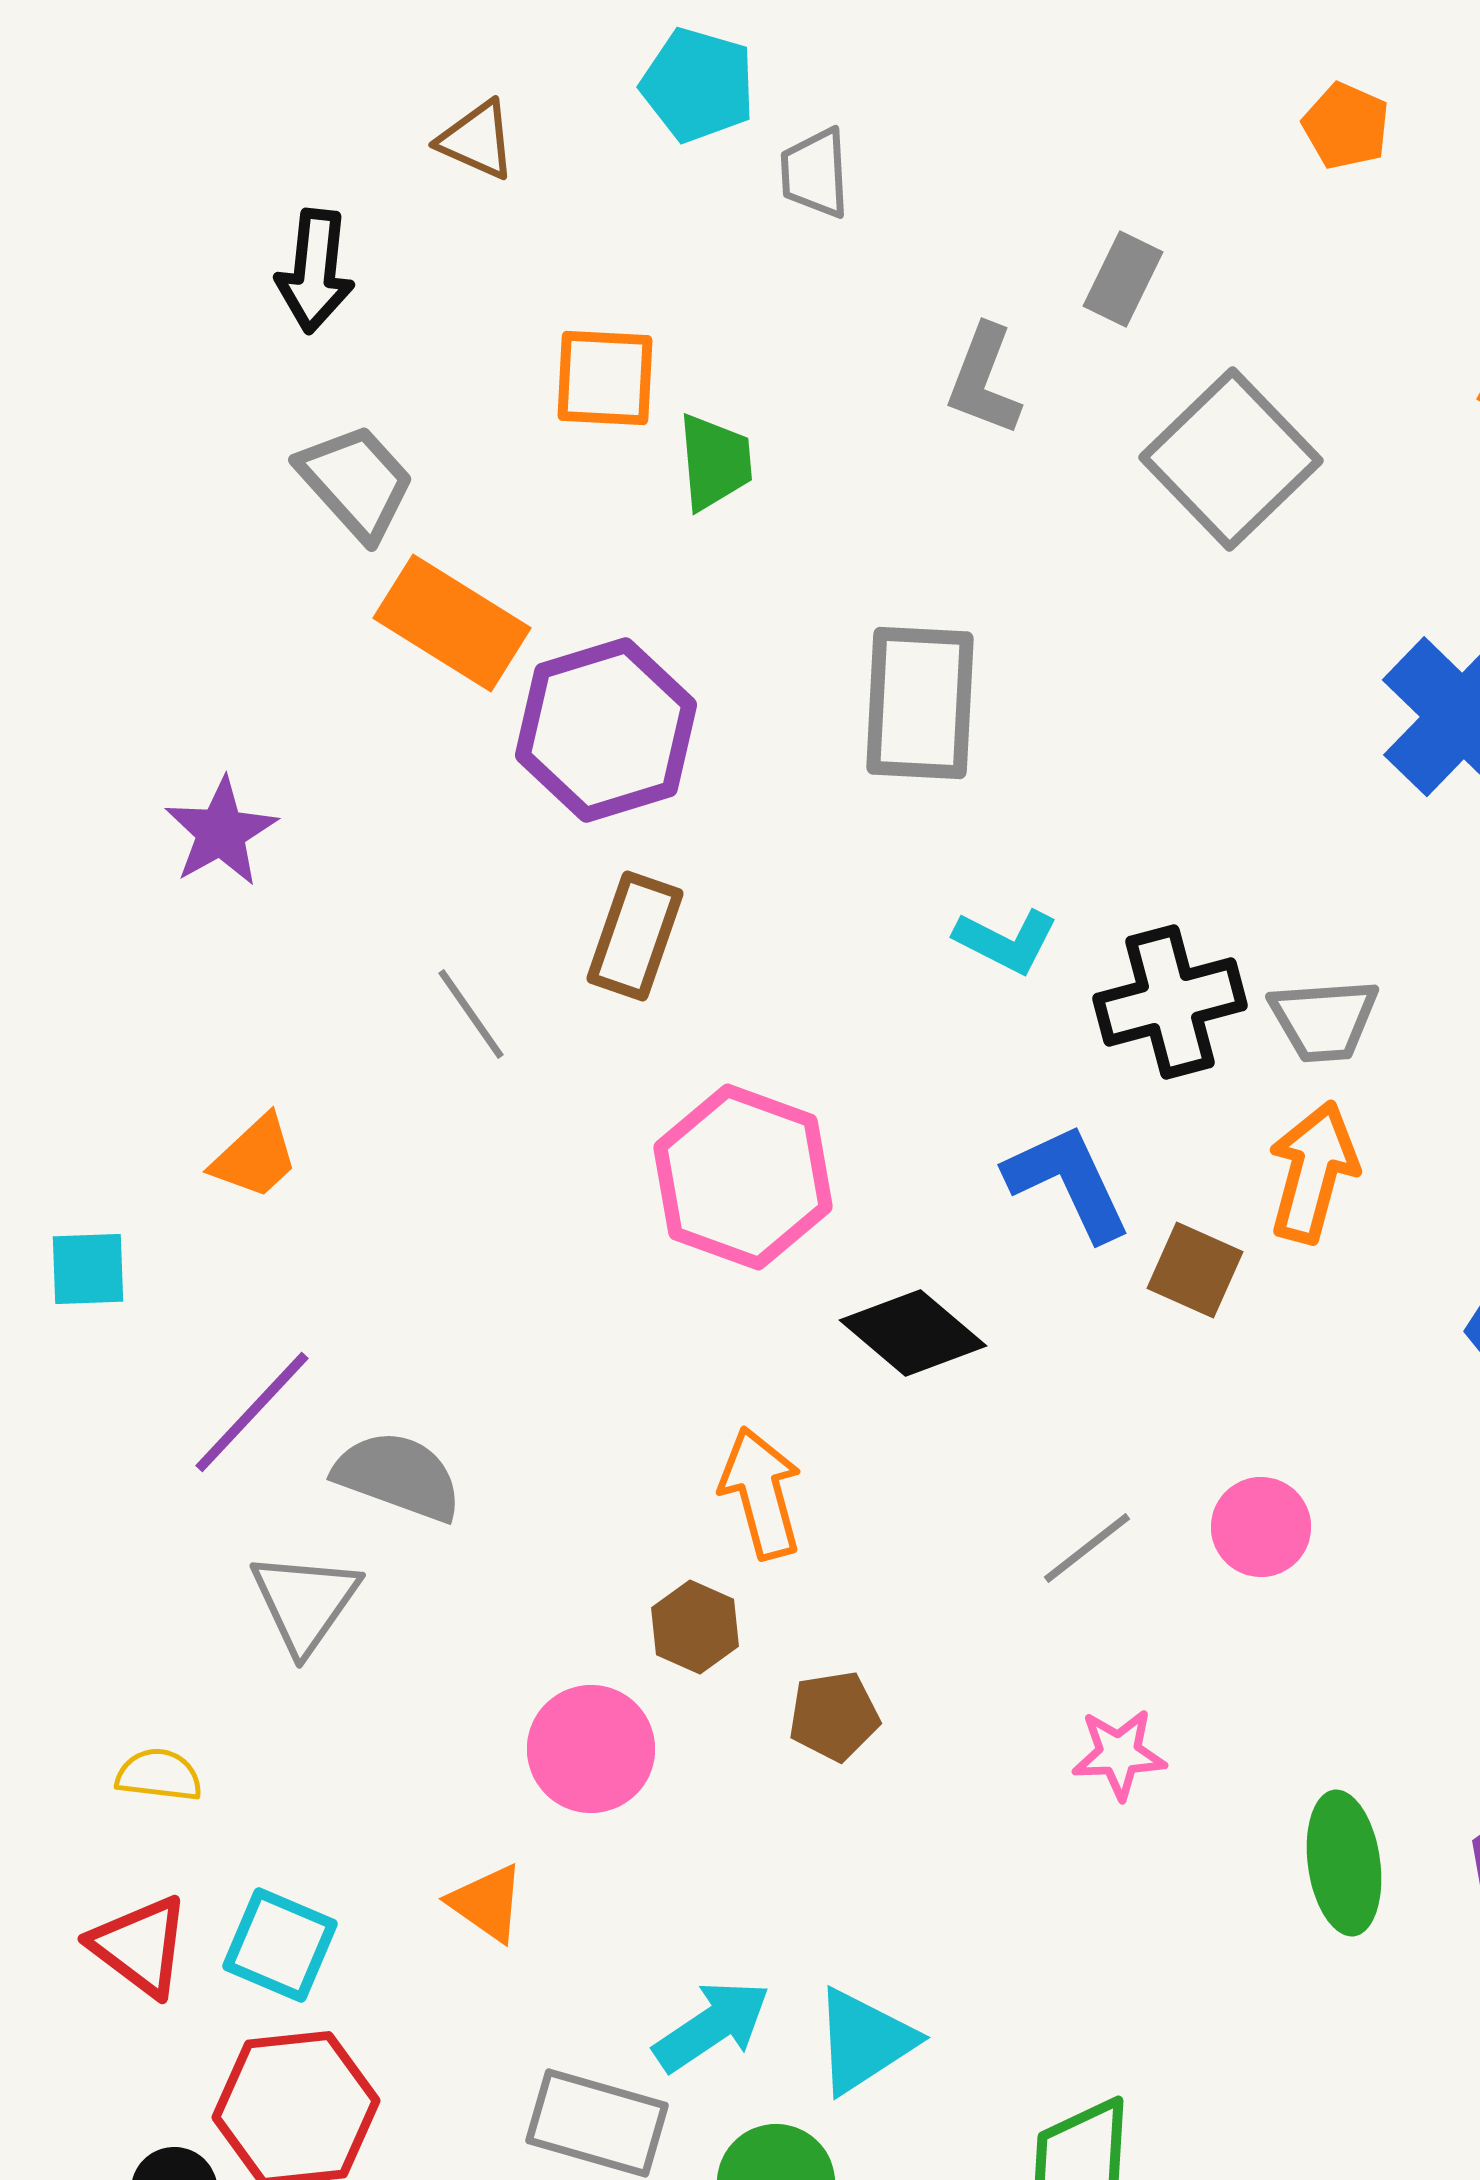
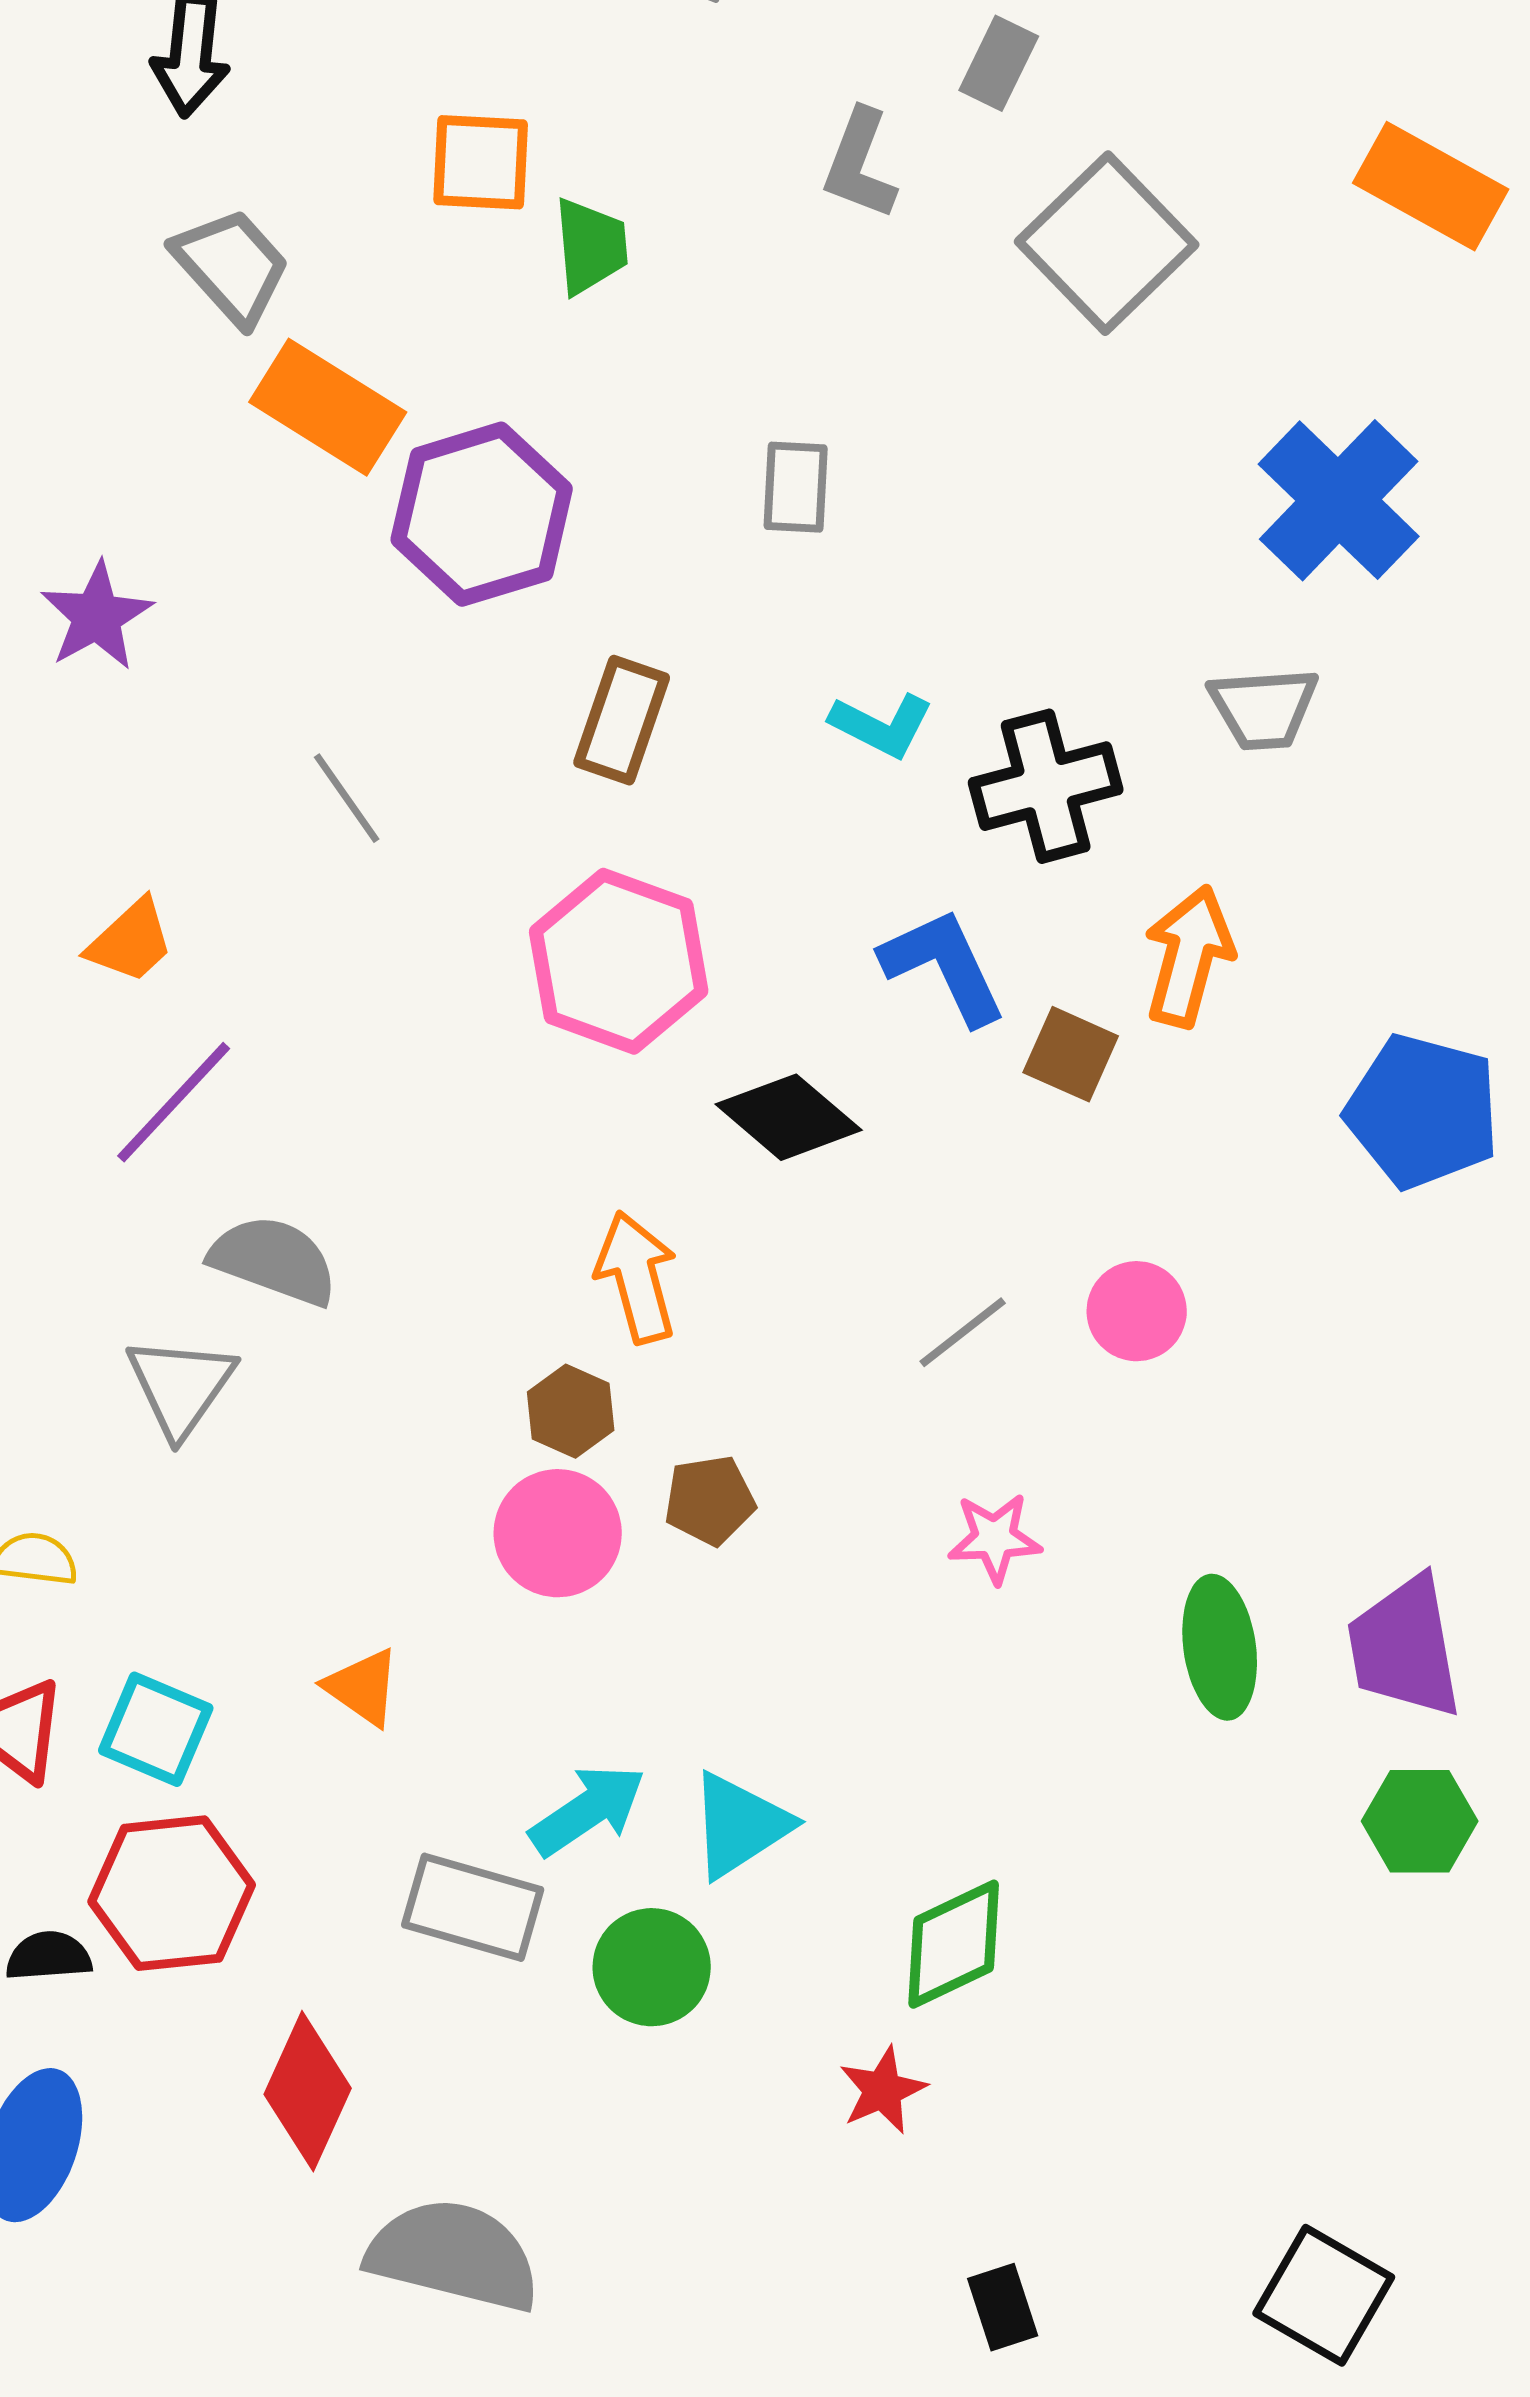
gray rectangle: (920, 703) -> (796, 487), size x0.6
brown rectangle: (635, 936) -> (622, 720), moved
gray trapezoid: (1324, 1020) -> (1264, 708), moved
purple line: (252, 1412) -> (174, 1102), moved
pink circle: (591, 1749) -> (558, 1533), moved

